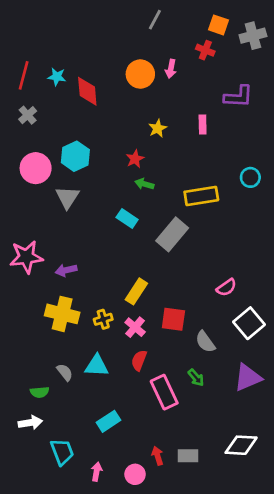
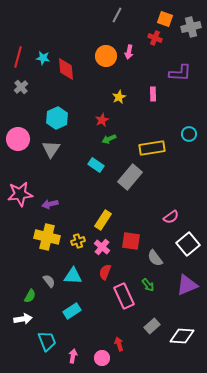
pink circle: (36, 168) -> (18, 139), moved
green arrow: (144, 184) -> (109, 139), turned -40
green semicircle: (40, 392) -> (30, 296), turned -56
cyan rectangle: (109, 421) -> (72, 311), moved
gray rectangle: (188, 456) -> (152, 326), moved, turned -42

